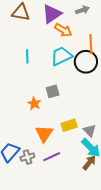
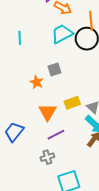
cyan line: (27, 56) -> (20, 38), moved
gray cross: (27, 157) -> (47, 157), moved

